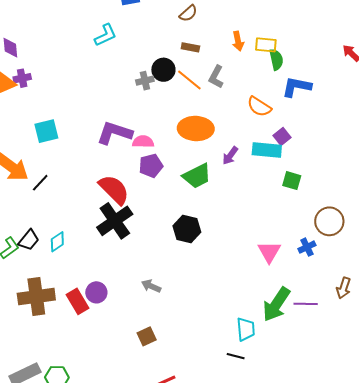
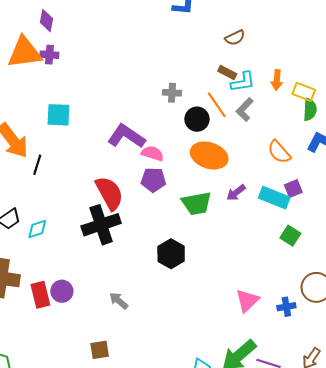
cyan L-shape: (106, 35) -> (243, 82), moved
black circle: (163, 70) -> (197, 119), moved
black line: (40, 183) -> (37, 165), turned -42

